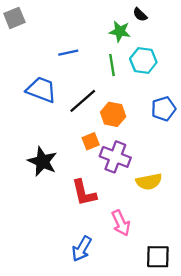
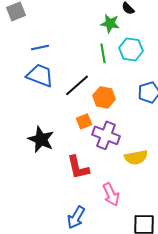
blue line: (68, 53) -> (40, 47), moved

